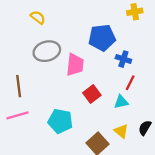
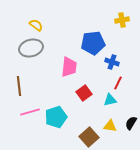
gray ellipse: (47, 51) -> (31, 48), moved
pink line: (18, 115) -> (30, 112), moved
cyan pentagon: (60, 121) -> (56, 117), turned -30
yellow triangle: (121, 131) -> (110, 126), turned -32

